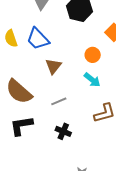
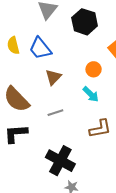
black cross: (63, 131) -> (60, 161), moved, size x1.8

